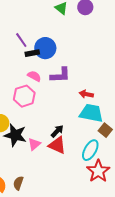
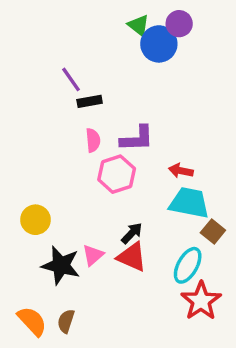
blue circle: (45, 48) -> (159, 44), moved
pink semicircle: (34, 76) -> (93, 140), turned 56
pink hexagon: (24, 96) -> (117, 174), moved
black star: (15, 135) -> (61, 265), moved

